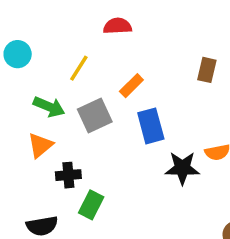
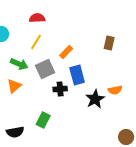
red semicircle: (117, 26) -> (37, 18), moved
black star: (182, 168) -> (95, 99), turned -30
black cross: (68, 175) -> (60, 89), moved

